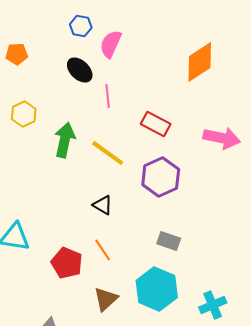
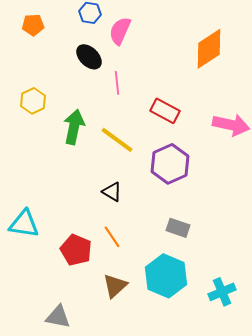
orange pentagon: (17, 54) -> (33, 25), moved

